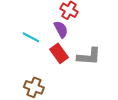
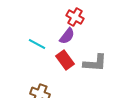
purple semicircle: (61, 29) -> (67, 36), turned 66

